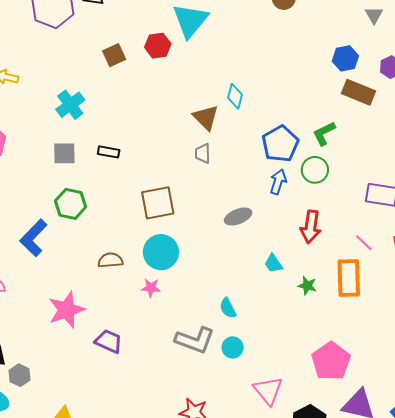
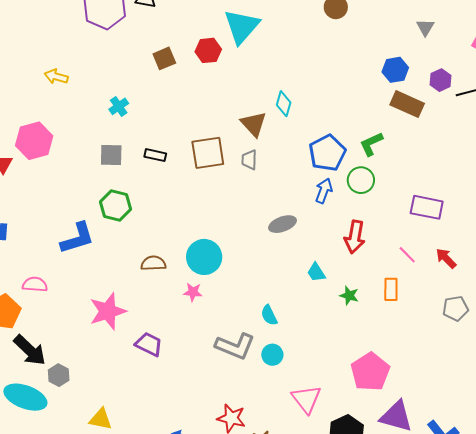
cyan cross: (70, 105) -> (119, 106), size x0.7
brown square: (158, 203) -> (208, 153), moved
blue L-shape: (34, 238) -> (77, 238), turned -153
orange rectangle: (349, 278) -> (391, 289), size x0.6

